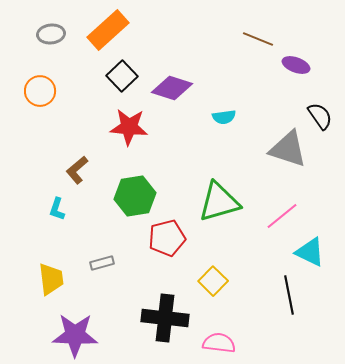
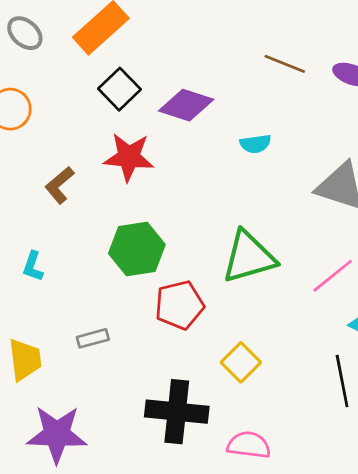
gray ellipse: (51, 34) -> (25, 33), turned 48
brown line: (258, 39) -> (285, 64), moved
brown L-shape: (77, 170) -> (60, 185), moved

